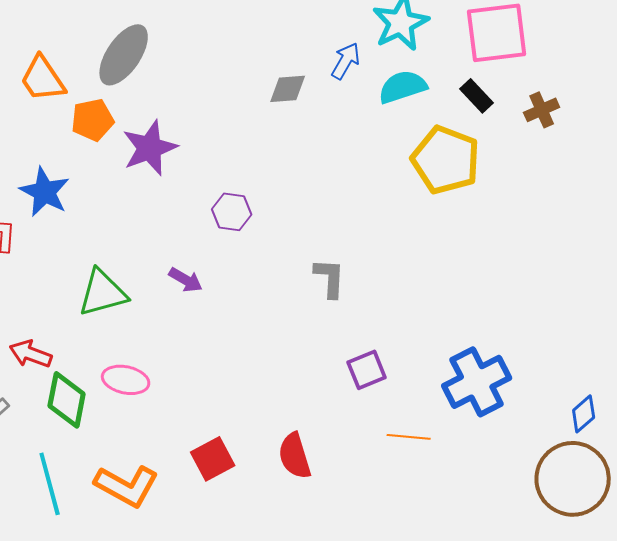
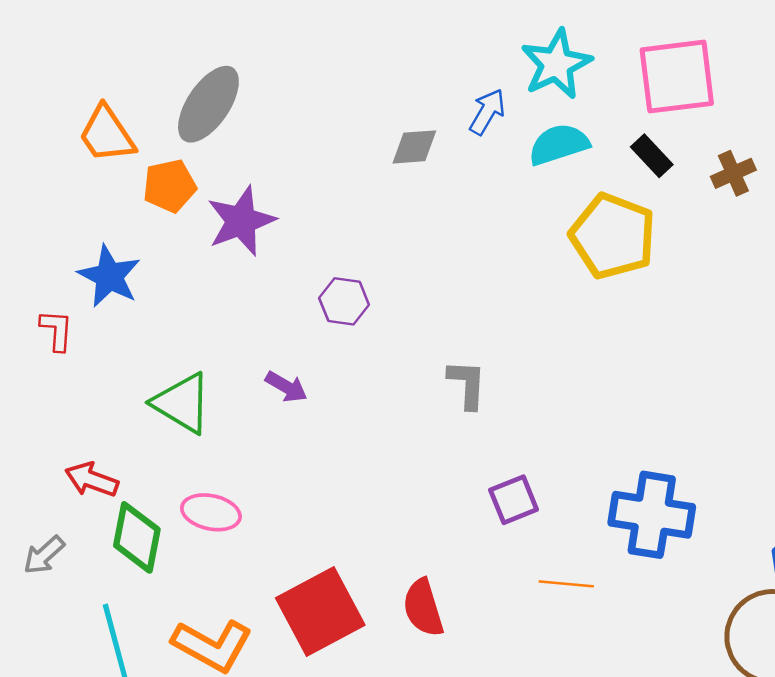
green triangle: (103, 293) -> (182, 403), turned 46
blue cross: (477, 382) -> (652, 515), turned 36
red square: (213, 459) -> (320, 612), size x1.6

